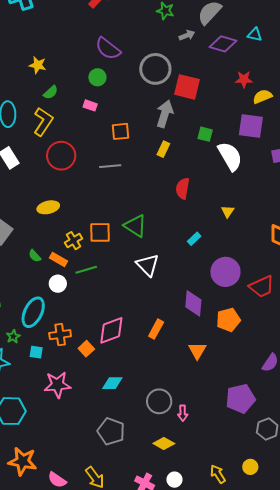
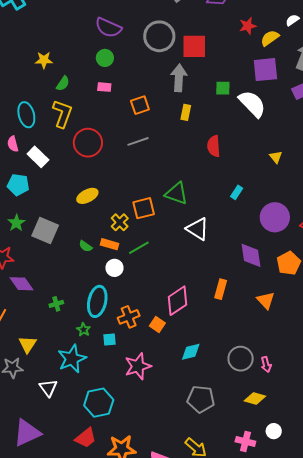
yellow triangle: (228, 212) -> (276, 157), moved

